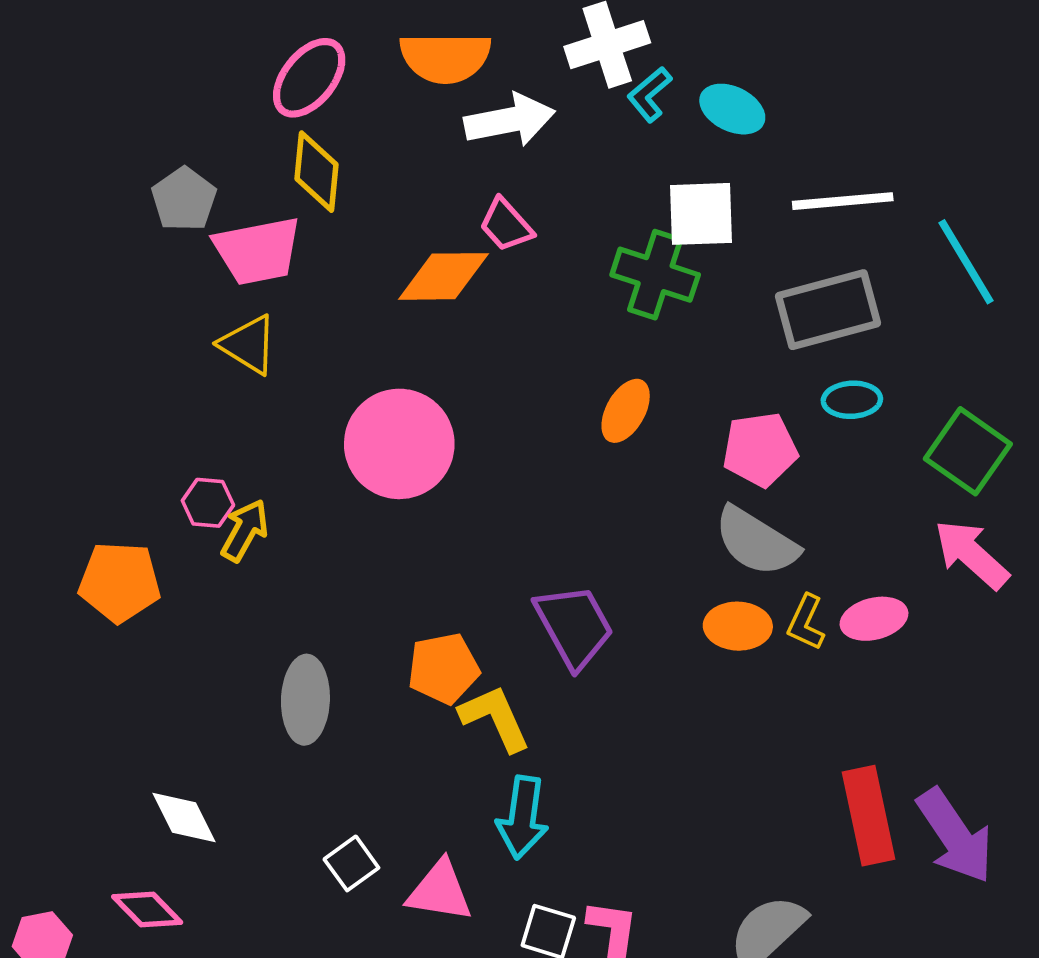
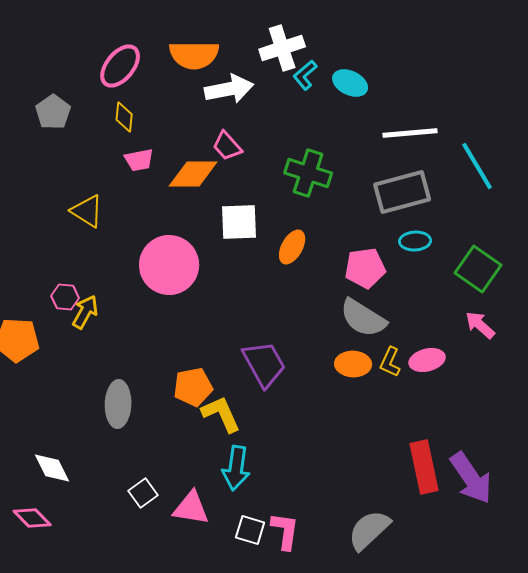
yellow diamond: (316, 172) -> (124, 117), size x0.7
gray pentagon: (184, 199) -> (53, 112), moved
white square: (701, 214) -> (239, 222), moved
pink trapezoid: (258, 251) -> (139, 160), moved, size x0.6
pink arrow: (972, 554) -> (480, 325), size x0.7

